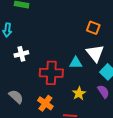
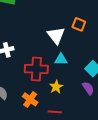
white triangle: (95, 53) -> (56, 35), moved
yellow star: (79, 93) -> (56, 87), moved

